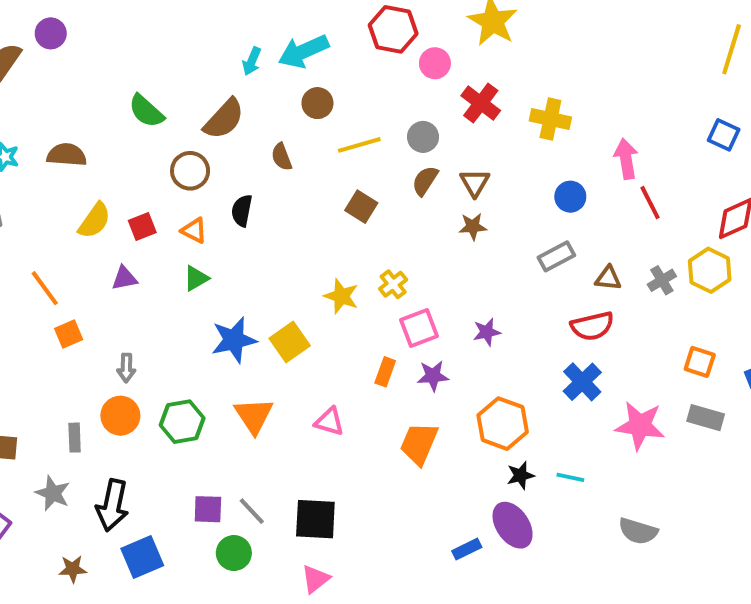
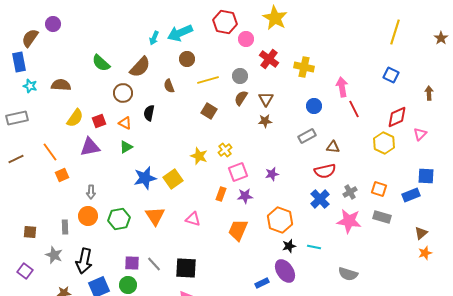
purple triangle: (124, 278) -> (90, 147), size x1.5
gray cross: (662, 280) -> (350, 192), moved
green circle: (234, 553) -> (128, 285), moved

